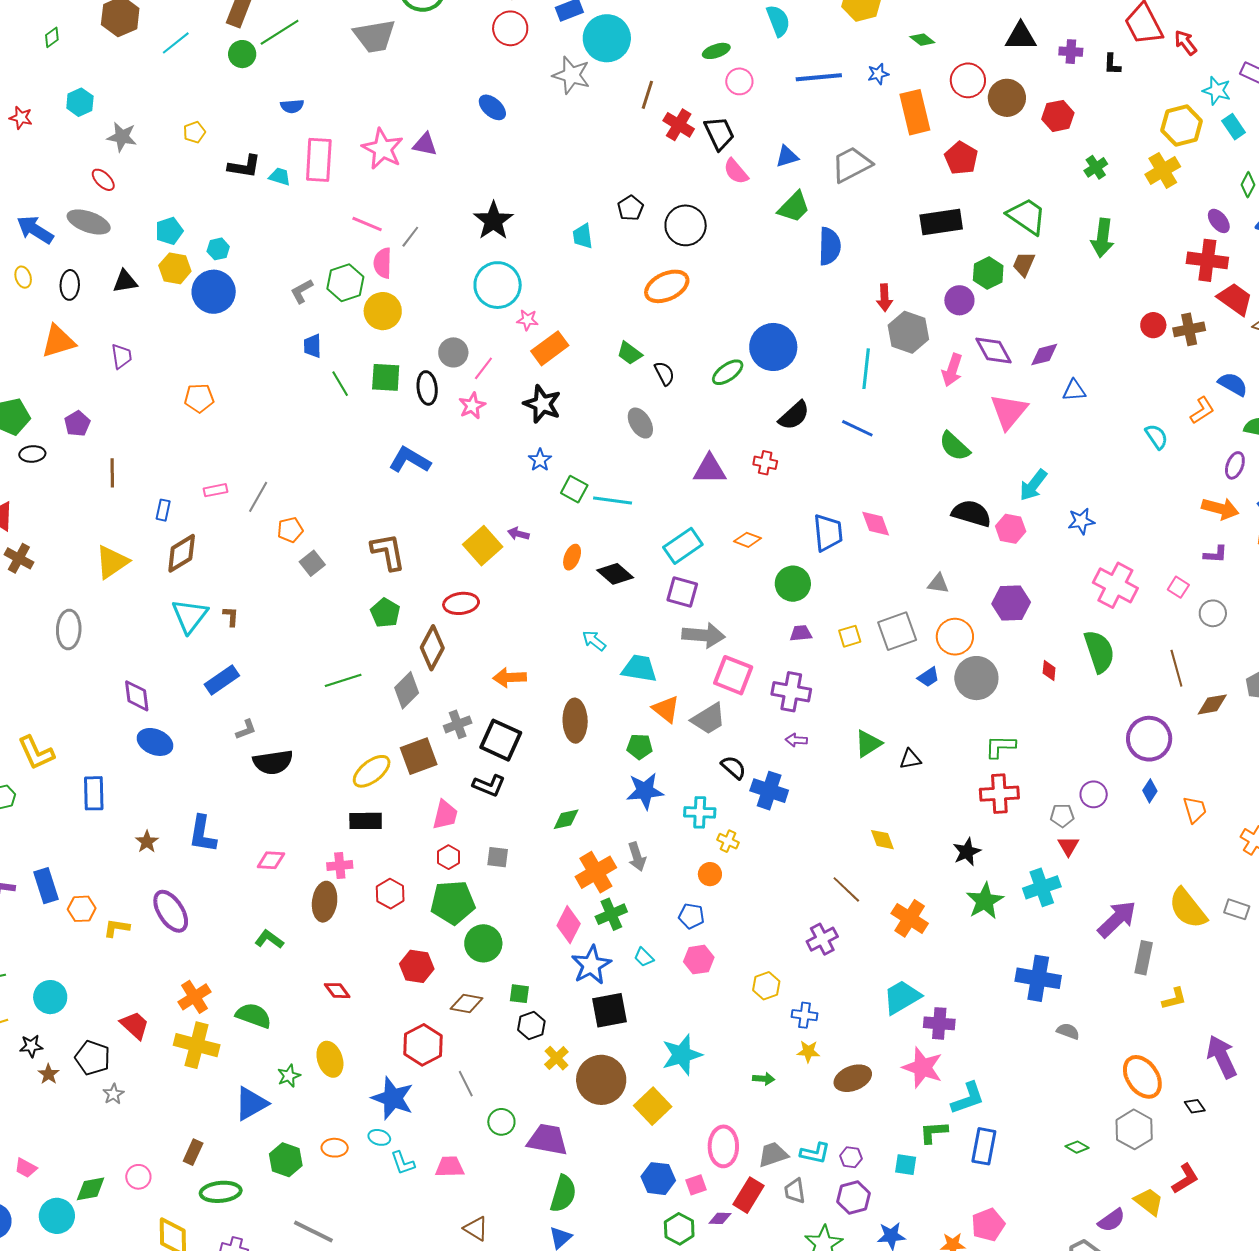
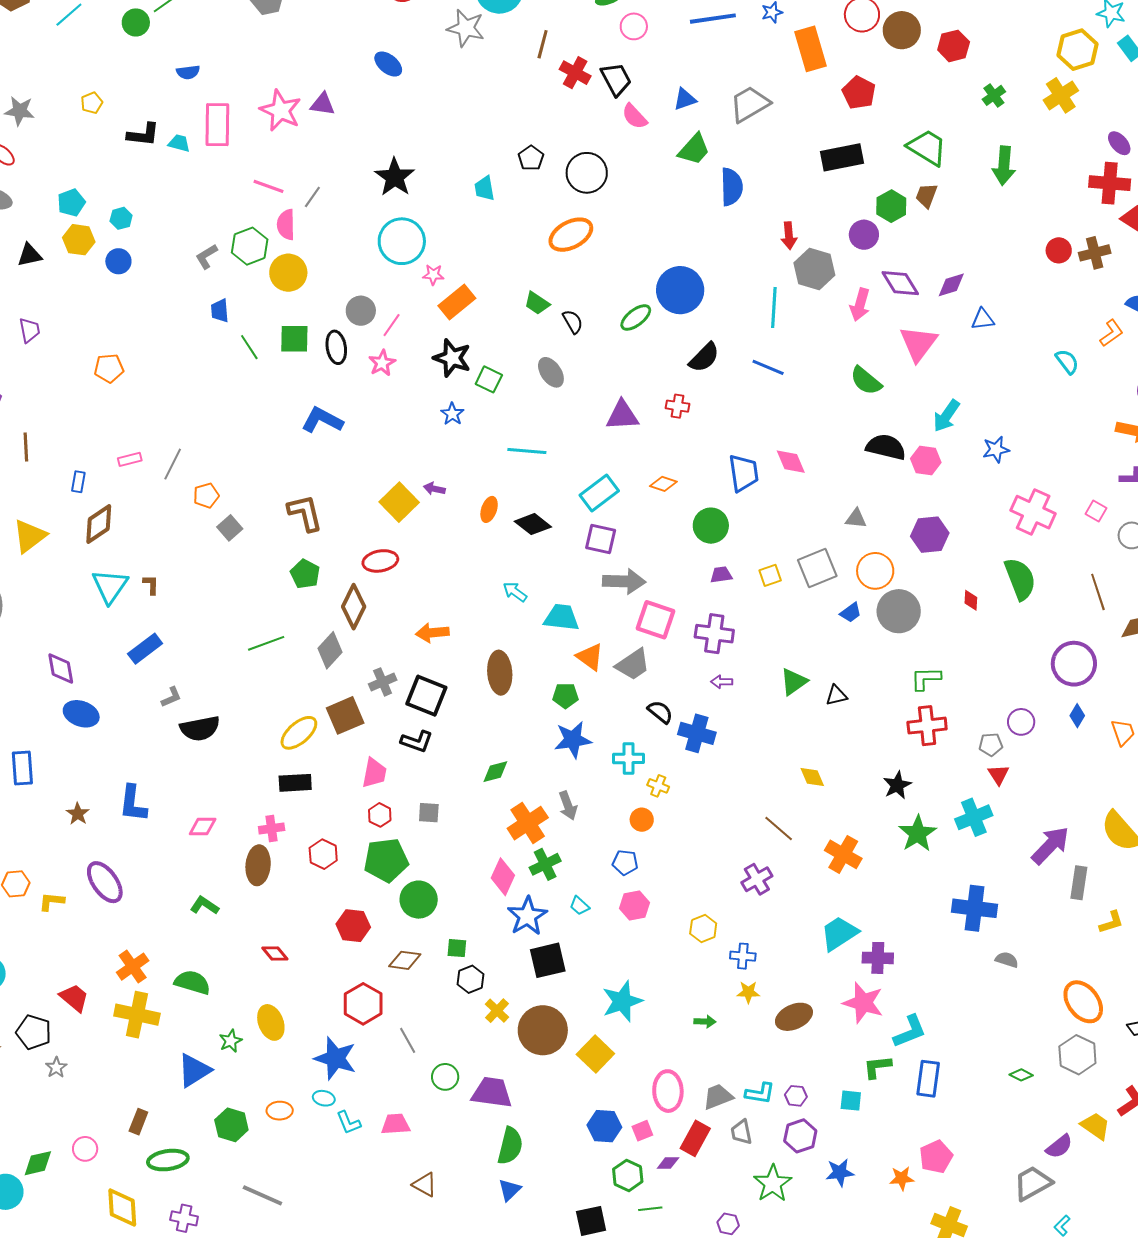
blue circle: (214, 292) -> (118, 261), size x0.6
green square: (574, 489) -> (489, 379), moved

